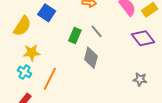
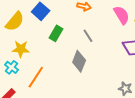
green rectangle: (75, 35) -> (56, 33), moved

